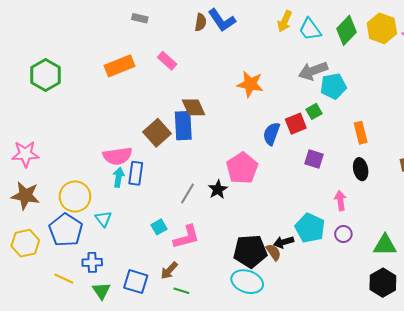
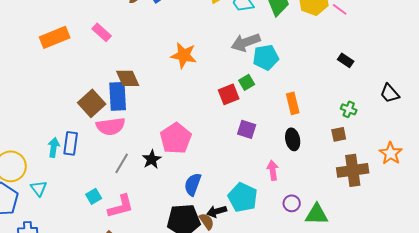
blue semicircle: (271, 134) -> (193, 184), moved
pink semicircle: (118, 156) -> (111, 126), moved
purple circle: (343, 234) -> (292, 203), moved

